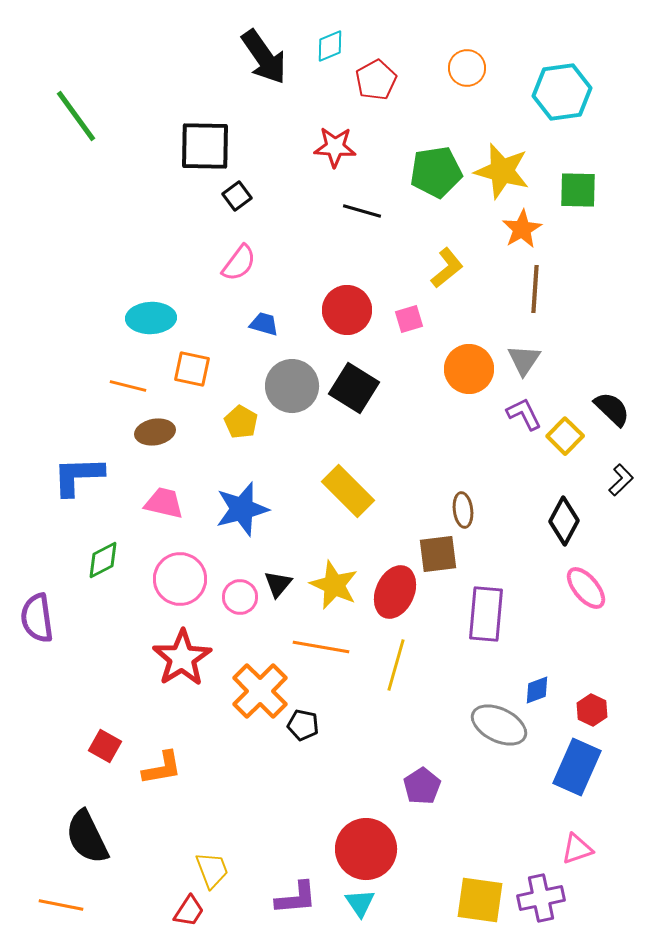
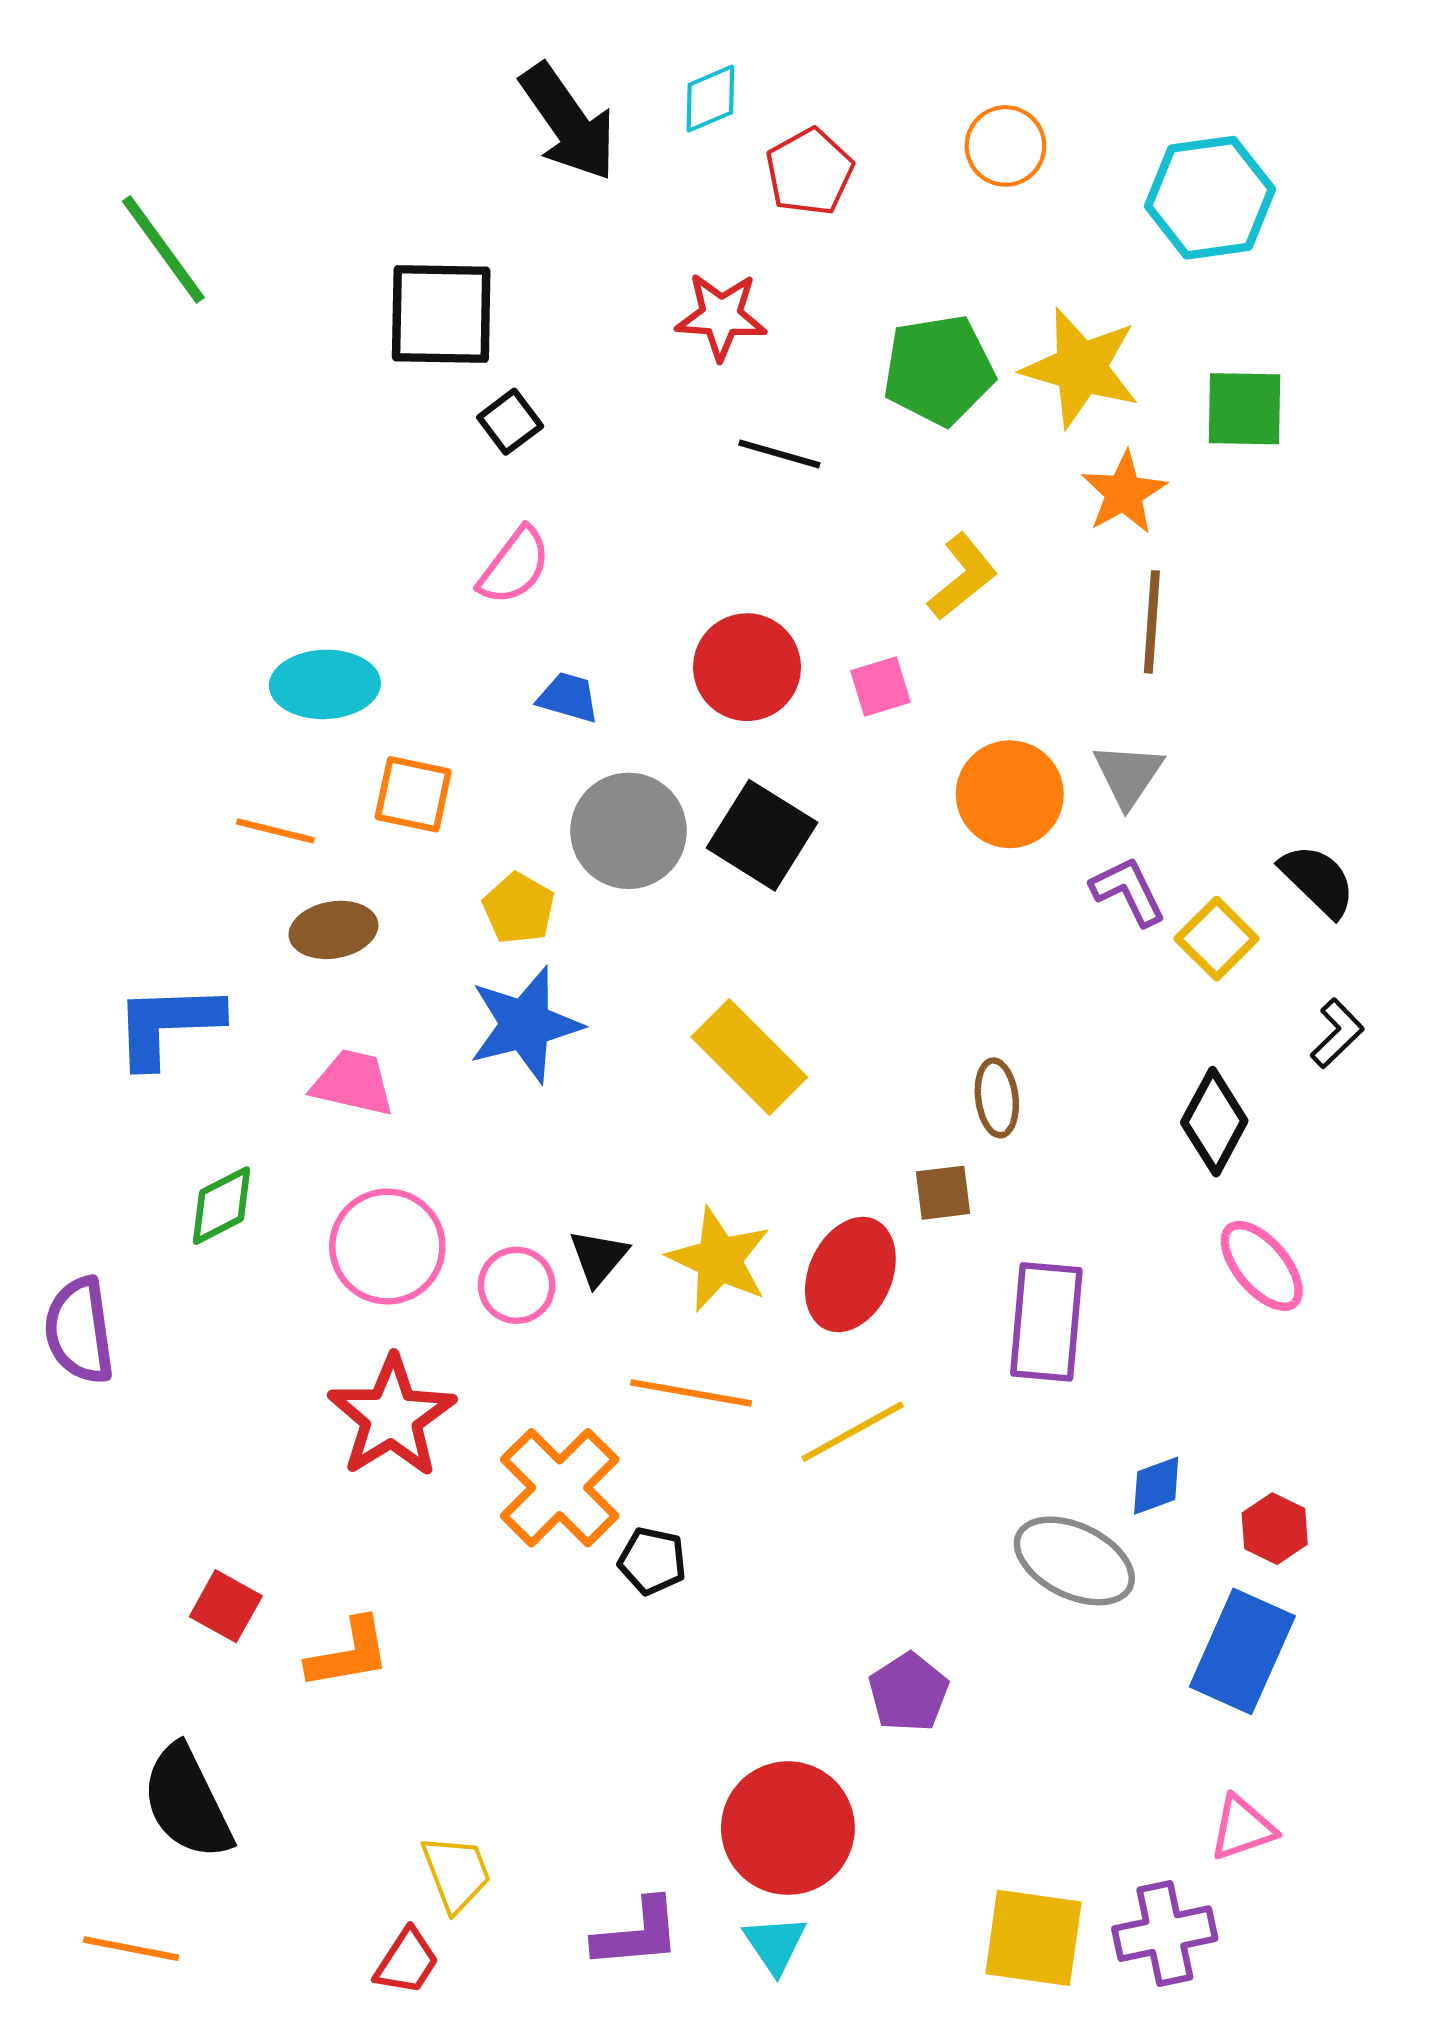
blue star: (242, 509) -> (525, 1025), moved
brown square: (438, 554) -> (943, 1193), size x0.7
yellow line: (396, 665) -> (853, 1432), turned 45

